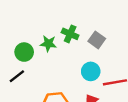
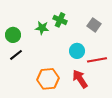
gray square: (97, 40) -> (94, 25), moved
green circle: (24, 52) -> (13, 35), moved

